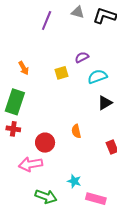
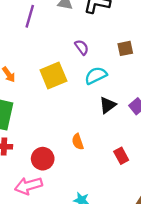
purple semicircle: (82, 57) -> (82, 47), moved, turned 88
yellow square: (61, 73) -> (53, 75), size x1.6

